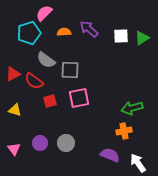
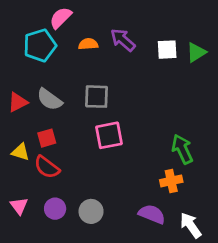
gray semicircle: (46, 60) -> (50, 99), moved
red semicircle: (34, 81) -> (47, 167), moved
red square: (50, 101) -> (47, 138), moved
green arrow: (132, 108) -> (182, 149), turned 80
purple circle: (40, 143) -> (55, 209), moved
gray circle: (66, 143) -> (91, 211), moved

